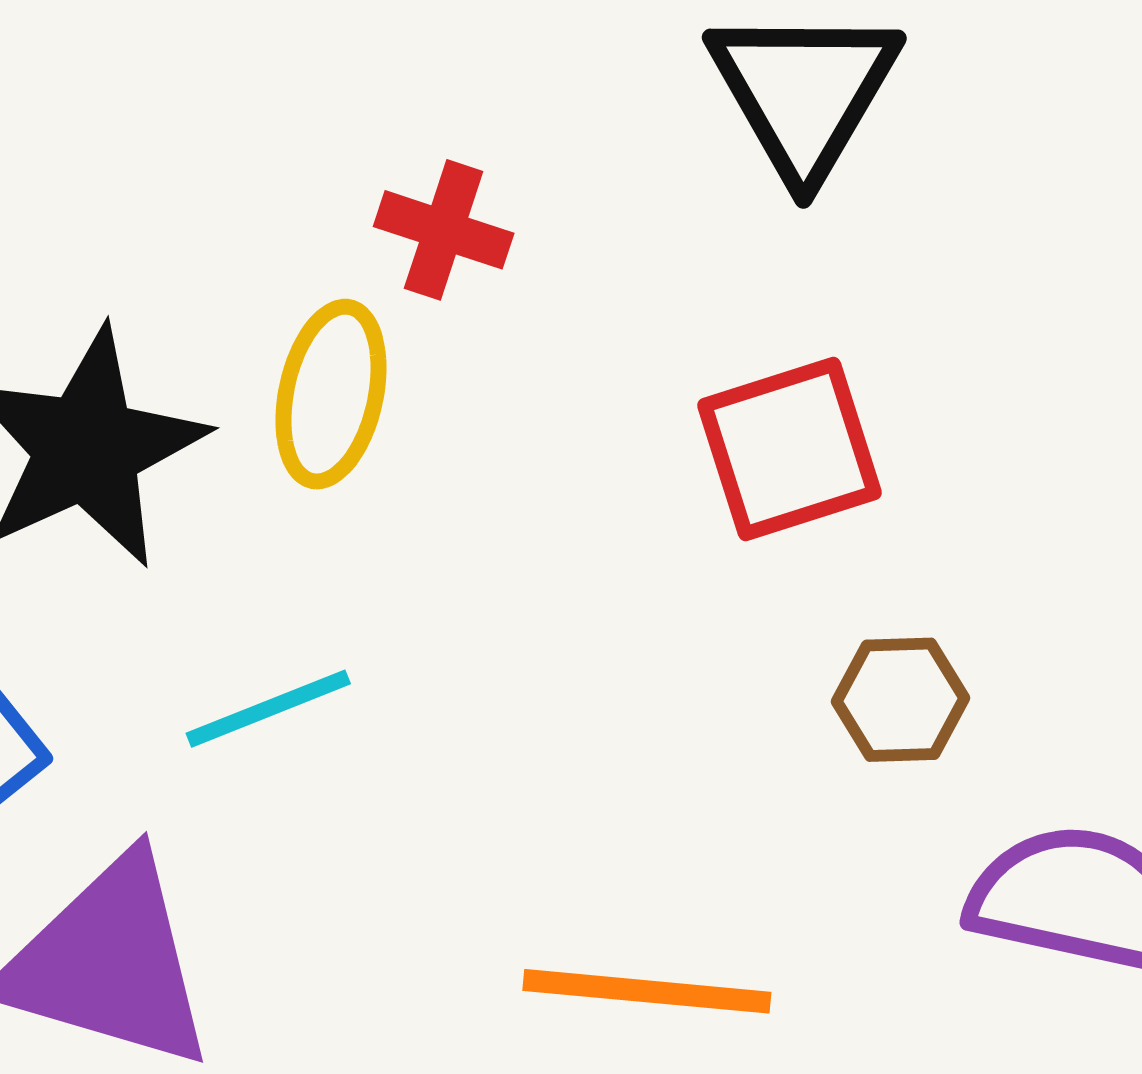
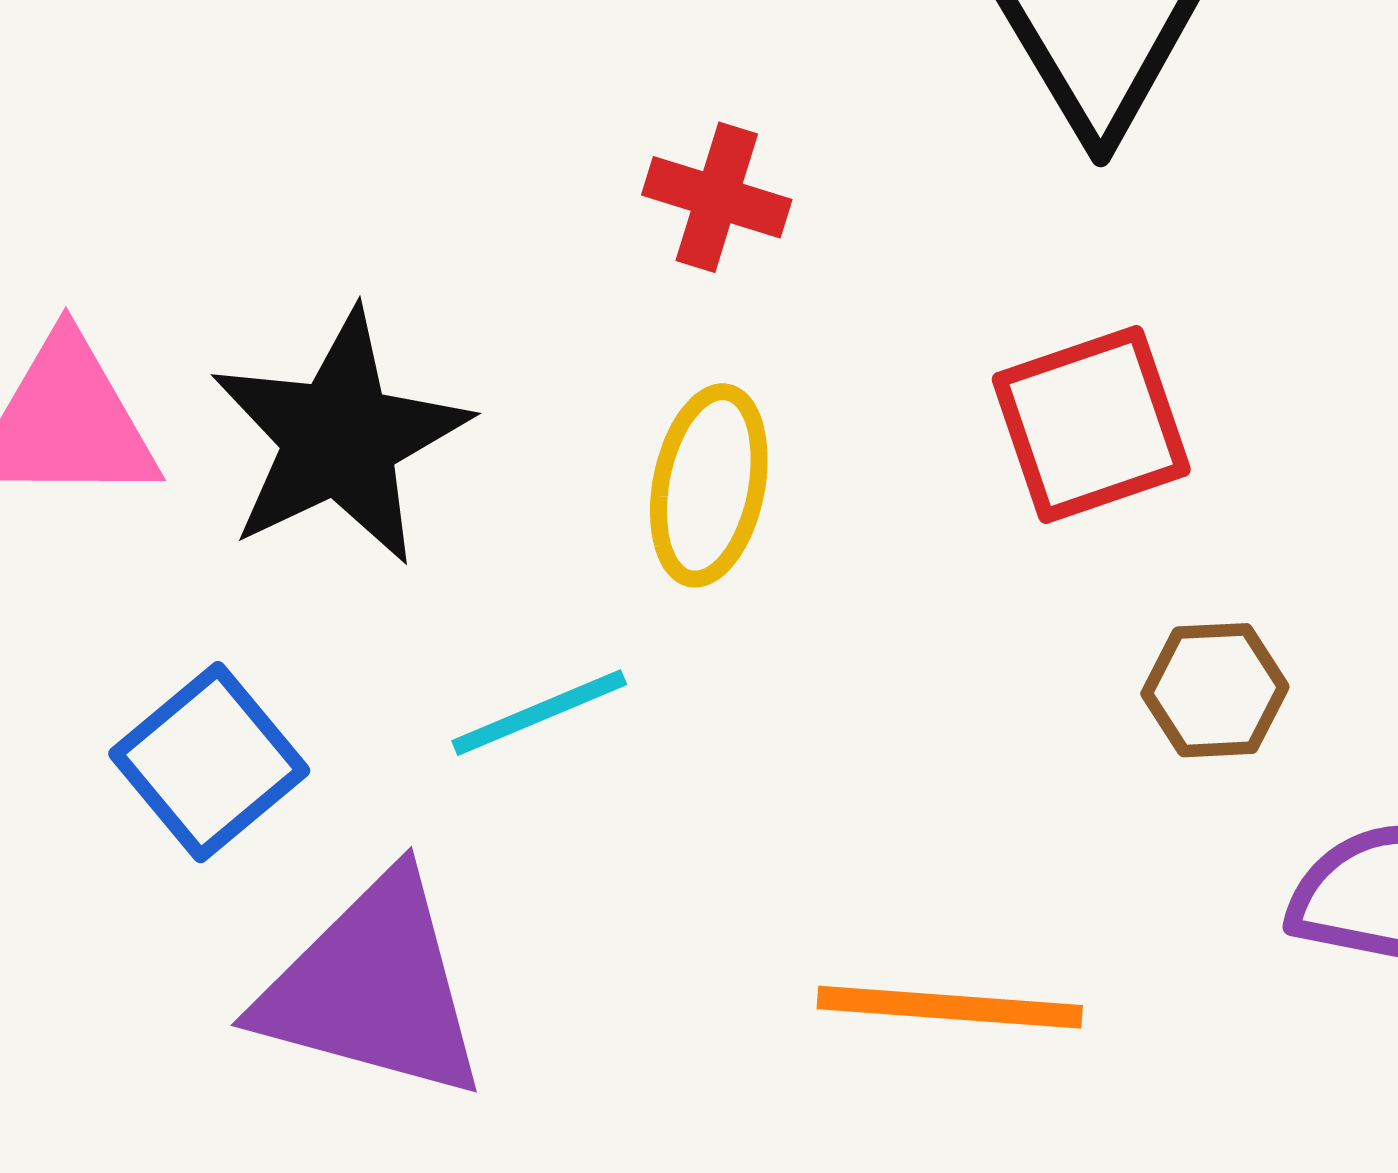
yellow ellipse: (331, 394) -> (709, 485), moved

